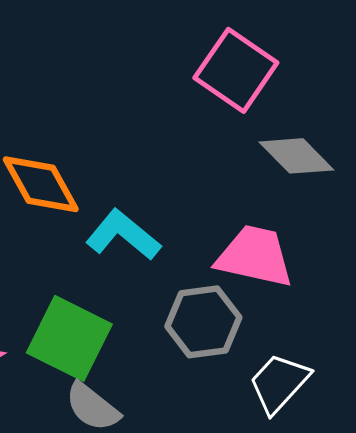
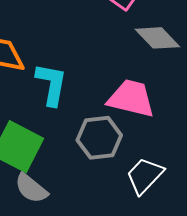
cyan L-shape: (123, 235) -> (51, 84), turned 60

